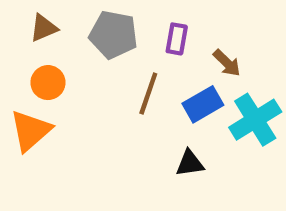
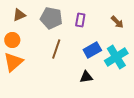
brown arrow: (227, 63) -> (117, 22), moved
orange circle: (48, 83) -> (12, 40), moved
brown line: (148, 93) -> (56, 49), moved

